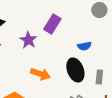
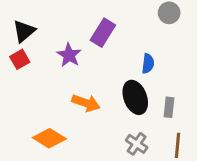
blue semicircle: (84, 46) -> (148, 64), turned -72

